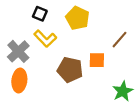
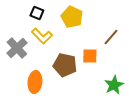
orange ellipse: (19, 80) -> (35, 82), moved

